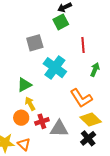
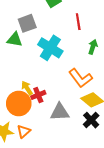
green triangle: (24, 85) -> (15, 40), moved, turned 42
orange circle: (21, 118) -> (19, 103), size x1.5
red cross: (42, 121) -> (38, 95), moved
orange triangle: (24, 144) -> (24, 131), turned 40

